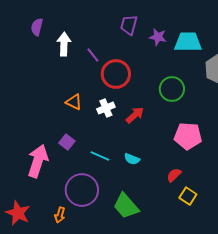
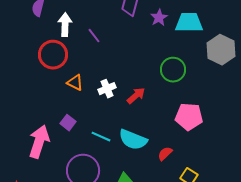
purple star: (158, 37) -> (159, 18), turned 30
red circle: (116, 74) -> (53, 55), moved
cyan semicircle: (132, 159) -> (133, 140), size x1.8
red semicircle: (174, 175) -> (165, 154), moved

